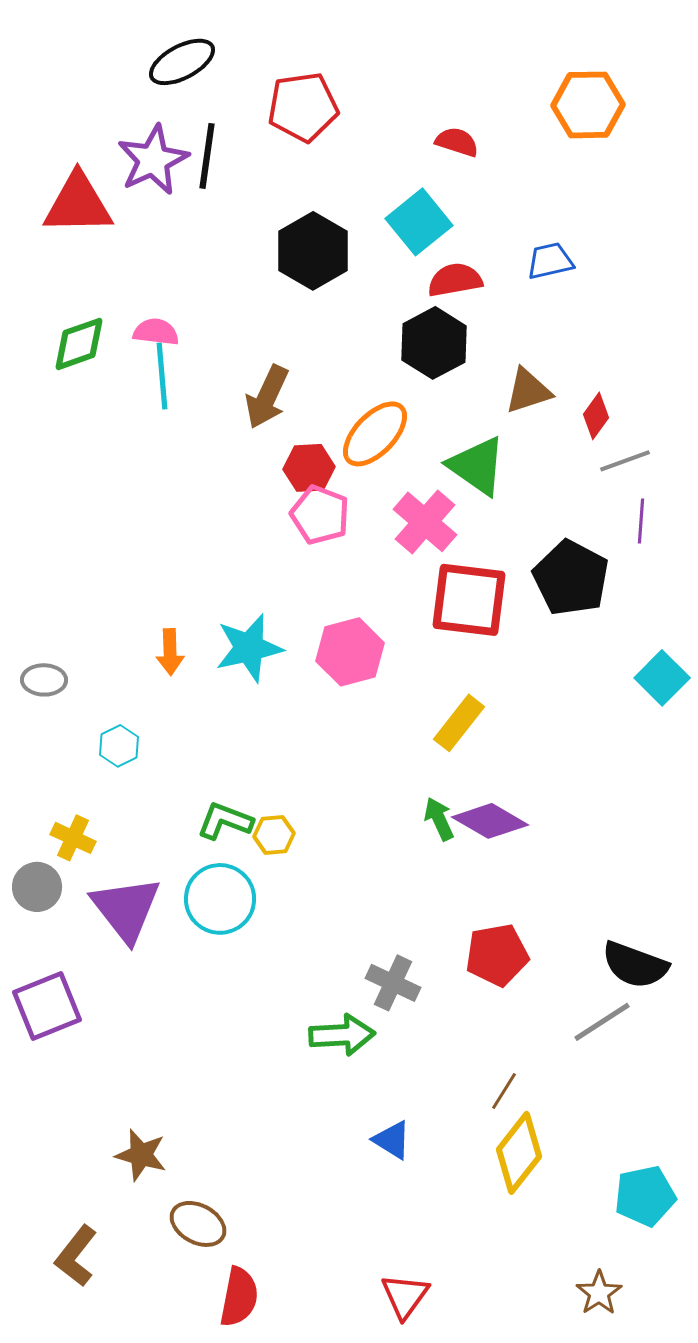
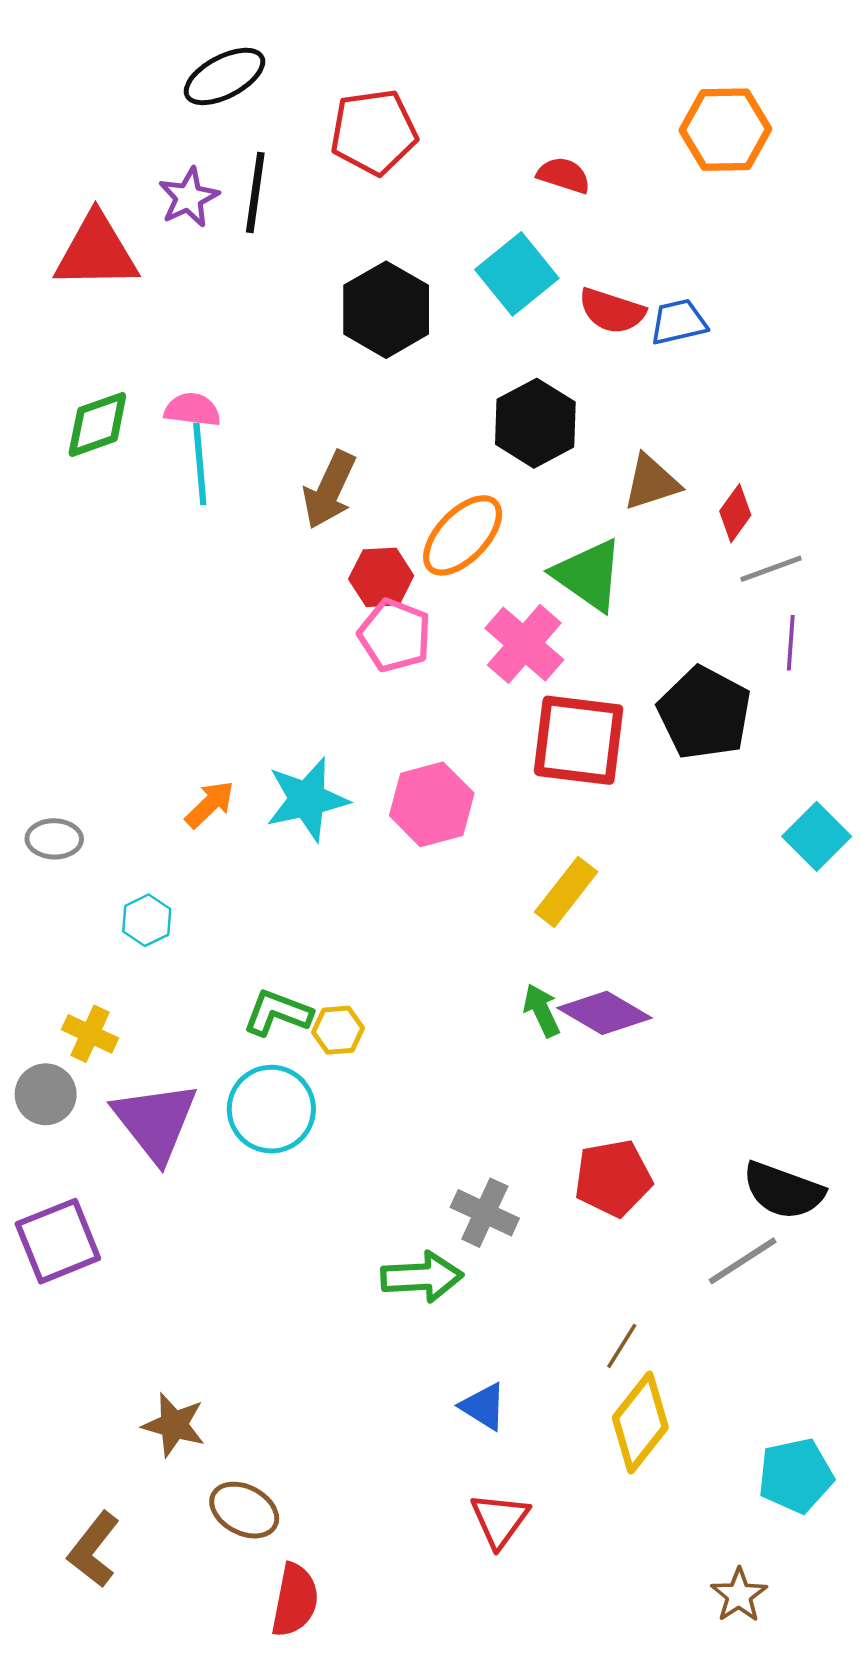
purple star: (153, 160) -> (189, 197), size x0.7
red semicircle: (455, 280) -> (612, 311), moved, turned -152
orange arrow: (170, 652) -> (210, 804), turned -132
red triangle: (405, 1296) -> (500, 1520), moved

